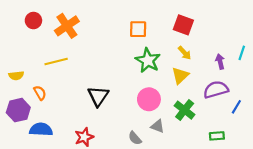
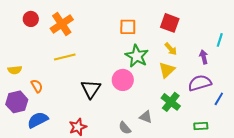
cyan line: (242, 53) -> (220, 40), moved
yellow line: (56, 62) -> (65, 57), moved
pink circle: (149, 99) -> (123, 80), moved
blue semicircle: (41, 129) -> (38, 120), turned -30

